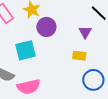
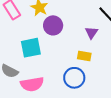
blue circle: (93, 80) -> (74, 78), moved

